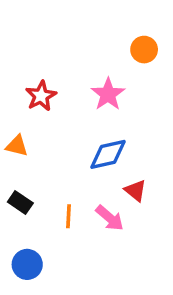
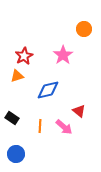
orange triangle: (17, 146) -> (17, 76), moved, turned -32
blue diamond: (108, 154) -> (48, 90), moved

